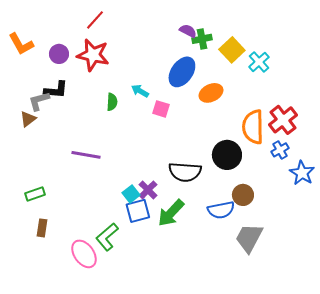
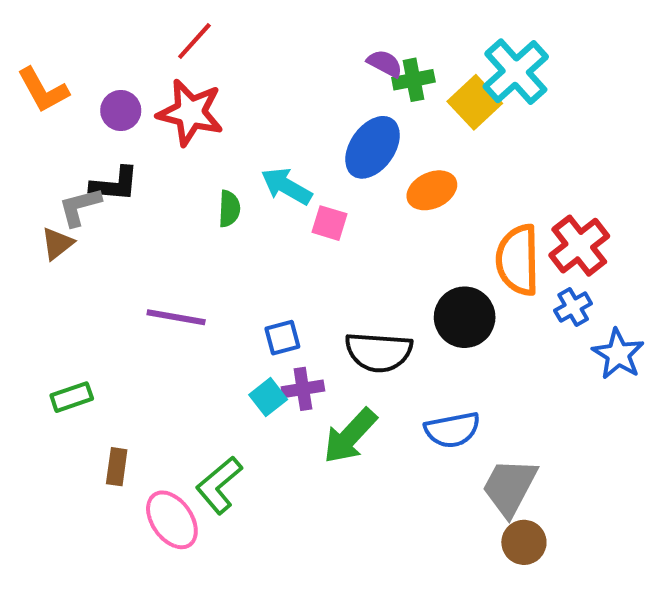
cyan cross: (259, 62) -> (516, 72), moved, size x1.5
cyan arrow: (140, 91) -> (287, 186), size x1.4
purple cross: (148, 190) -> (303, 389), turned 36
brown circle: (243, 195) -> (524, 542), moved
blue square: (138, 211) -> (282, 338), moved, size x0.7
brown rectangle: (42, 228) -> (117, 467), moved

